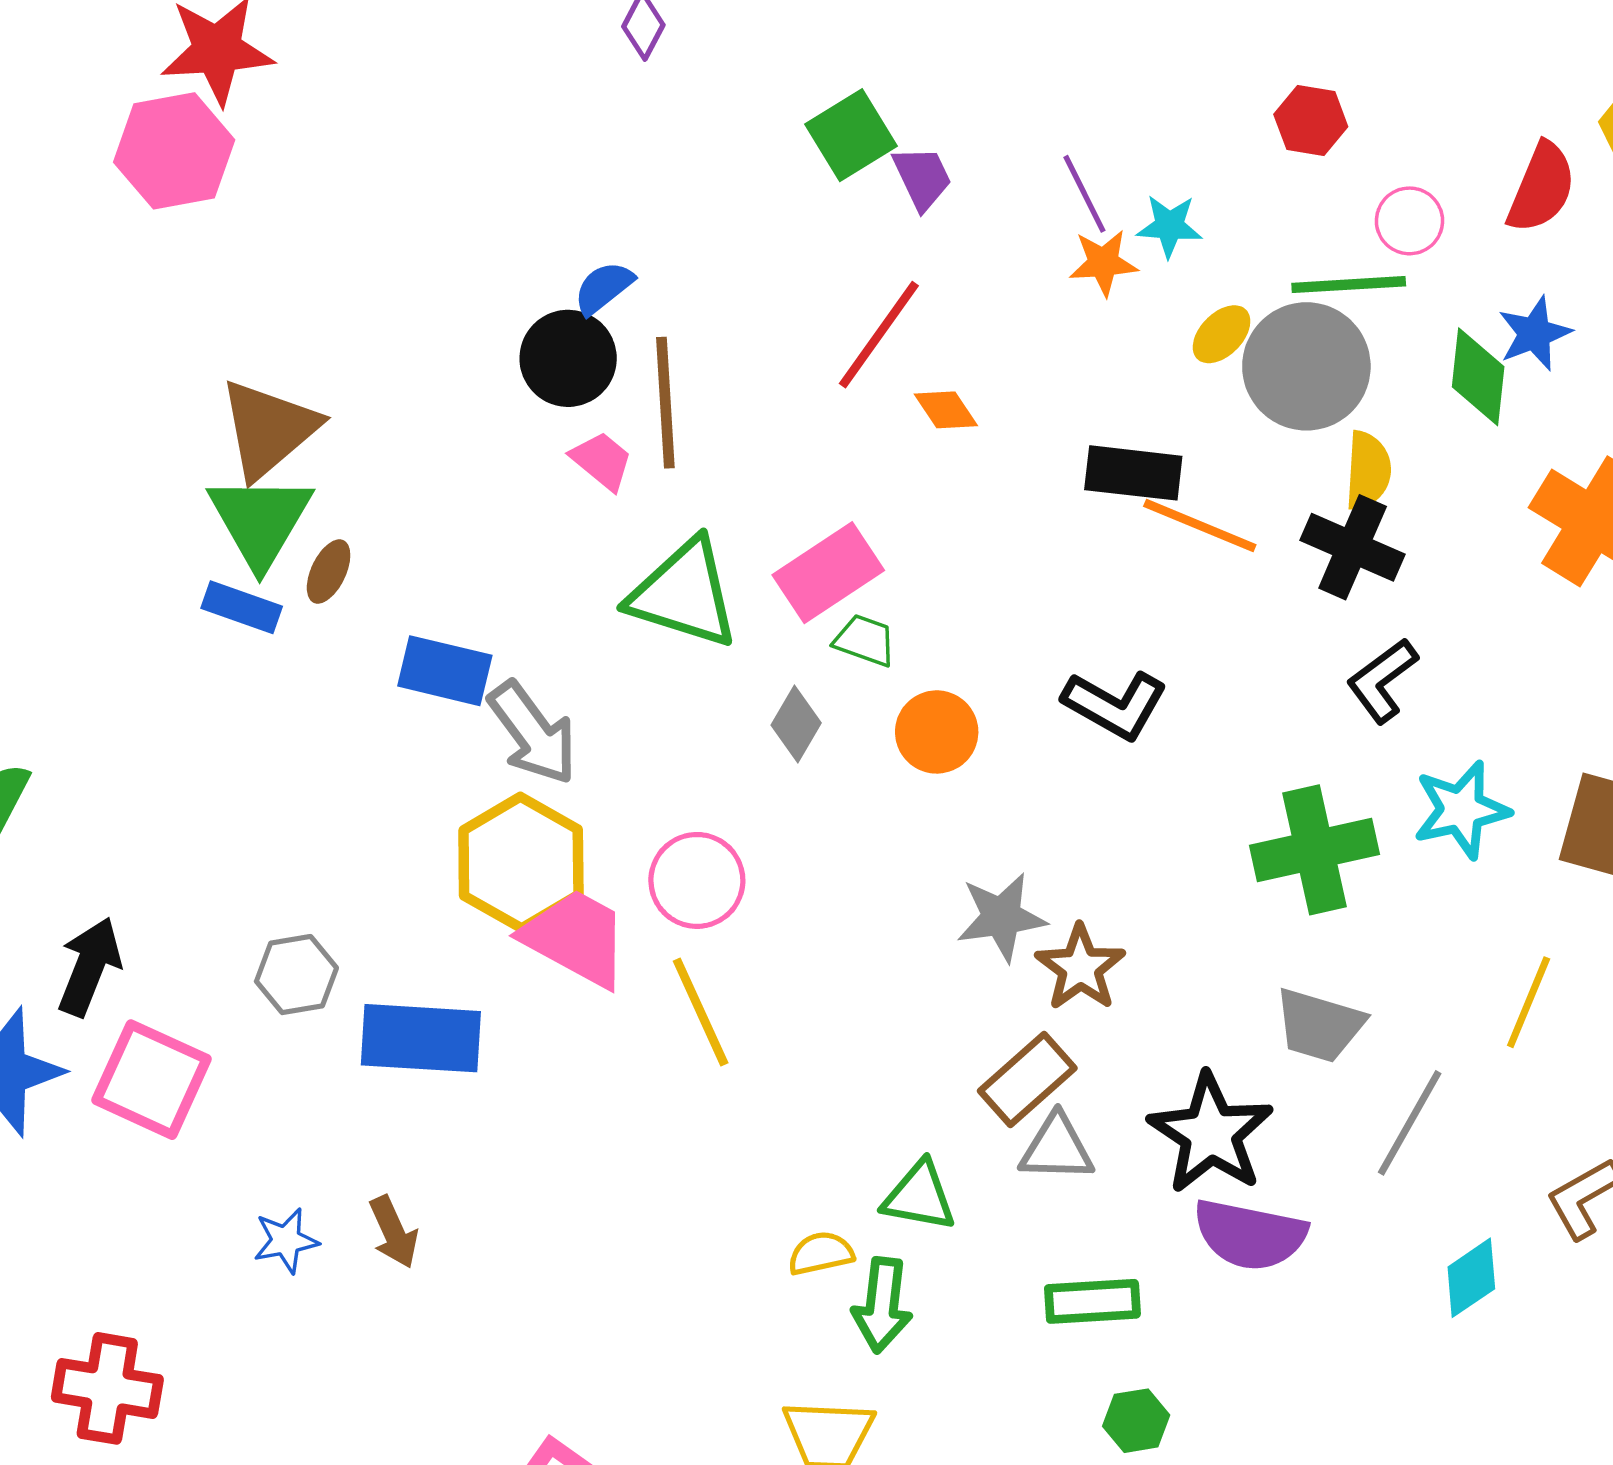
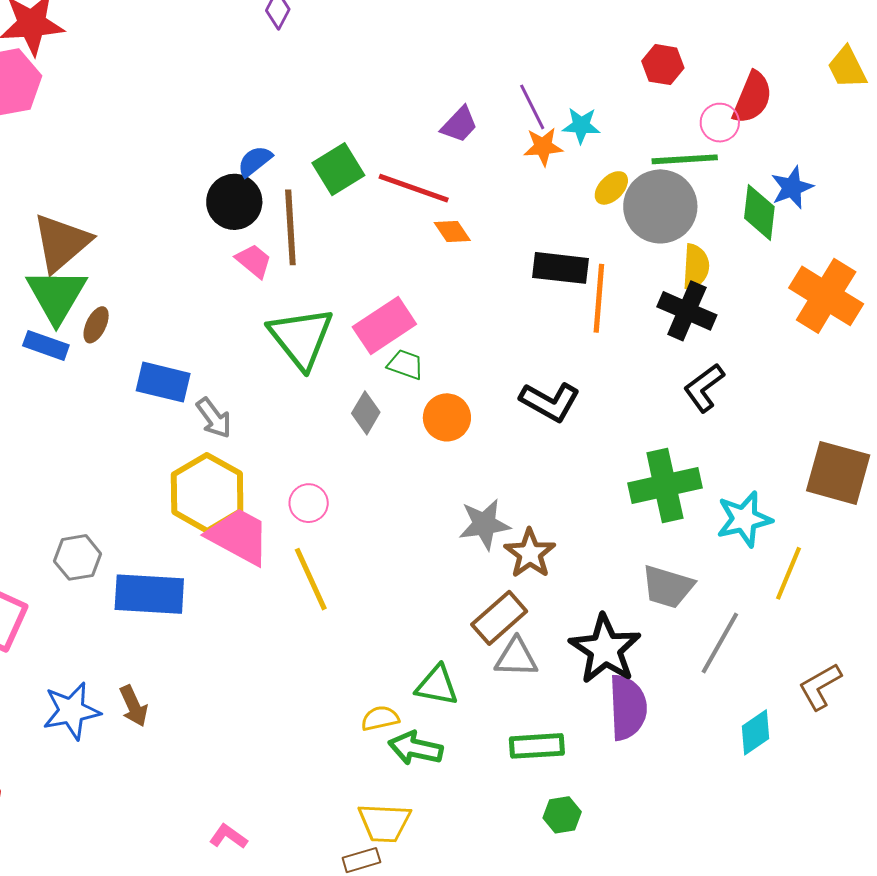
green square: (851, 135) -> (338, 169), moved
purple trapezoid: (922, 178) -> (459, 125), moved, turned 69
red semicircle: (1541, 188) -> (752, 98), moved
red line: (879, 335) -> (414, 188), turned 74
orange line: (1200, 525) -> (599, 298), turned 72
green triangle: (684, 594) -> (301, 338), turned 34
gray arrow: (533, 733) -> (214, 418), size x0.7
cyan star: (1461, 810) -> (744, 519), moved
pink circle: (697, 880) -> (309, 503), size x0.7
purple semicircle: (1250, 1235) -> (628, 708), turned -104
blue star: (286, 1241) -> (71, 711), size x1.5
green arrow: (882, 1305) -> (416, 748), turned 96

